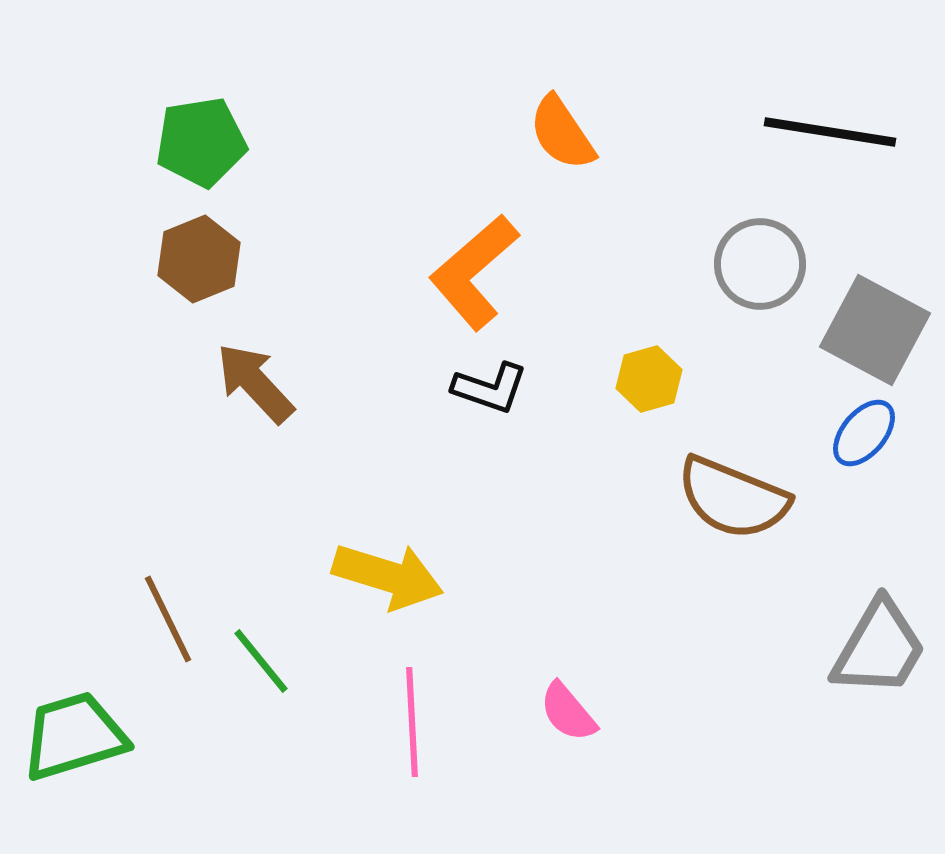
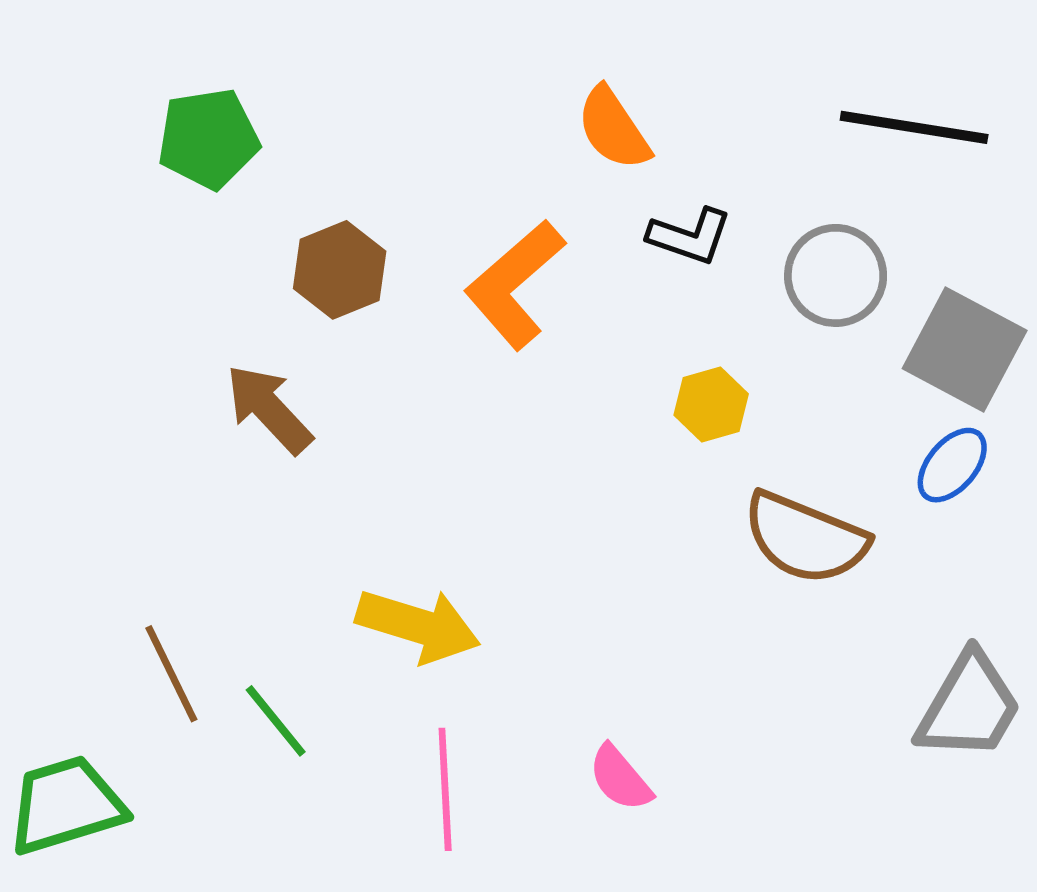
brown hexagon: (199, 259) -> (340, 270), moved
black L-shape: (490, 388) -> (690, 236), moved

